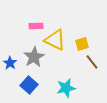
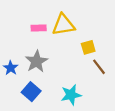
yellow triangle: (55, 40) -> (63, 25), moved, turned -35

